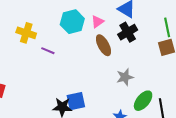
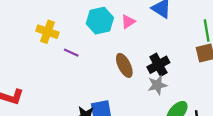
black cross: (128, 32) -> (158, 65), moved
brown ellipse: (103, 45) -> (124, 65), moved

